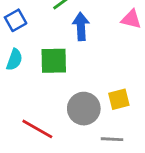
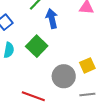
green square: (54, 61) -> (37, 46), turned -35

